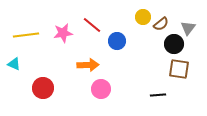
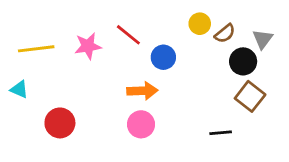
orange arrow: (88, 65) -> (142, 91), moved
brown square: (179, 69) -> (250, 96), turned 30

